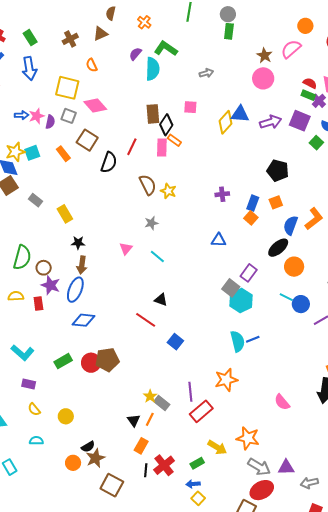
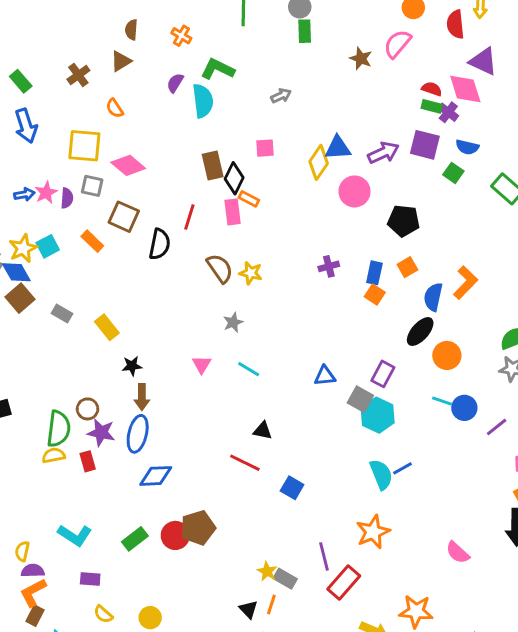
pink circle: (263, 78) -> (355, 191), moved
blue triangle: (219, 240) -> (325, 376), moved
green semicircle: (22, 257) -> (59, 429), moved

